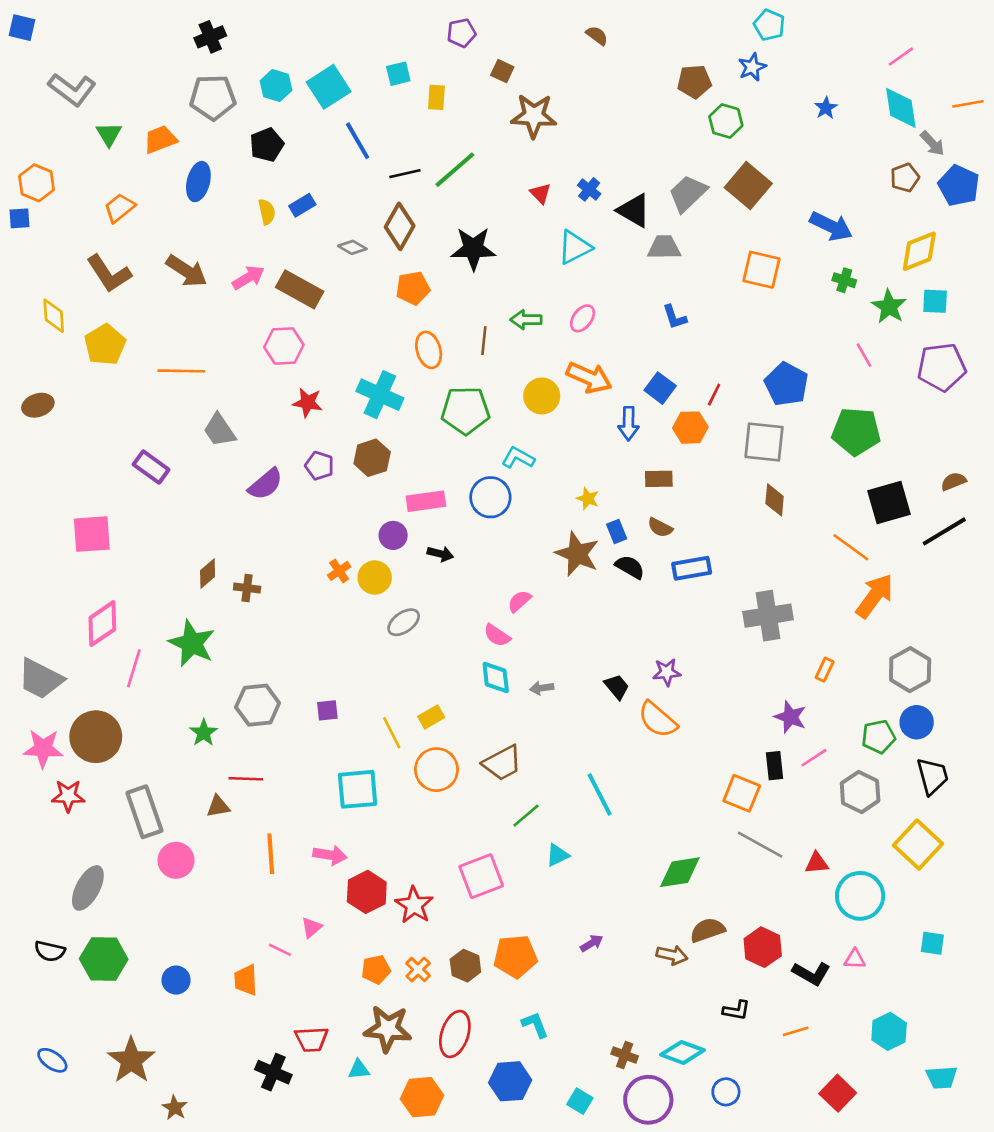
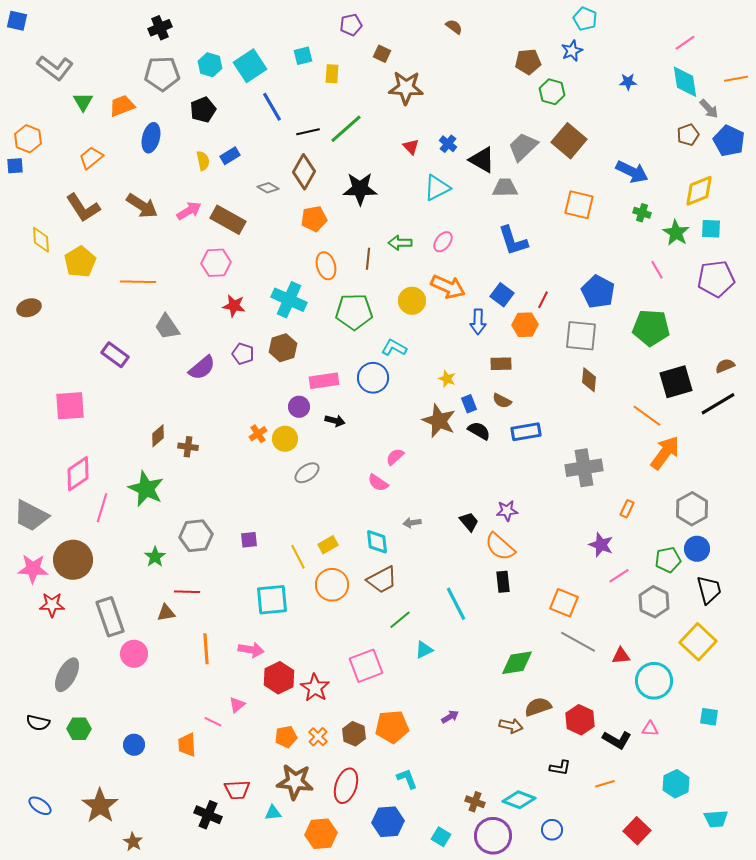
blue star: (826, 108) -> (628, 82), turned 30
blue L-shape: (675, 317) -> (513, 241), size x1.6
cyan diamond: (496, 677) -> (377, 542), moved
black rectangle: (775, 766) -> (503, 582), moved
green hexagon: (104, 959) -> (79, 729), size x0.7

